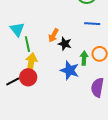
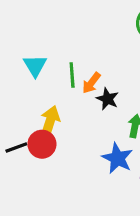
green line: (27, 44) -> (72, 75), moved
blue star: (70, 70) -> (117, 158), moved

